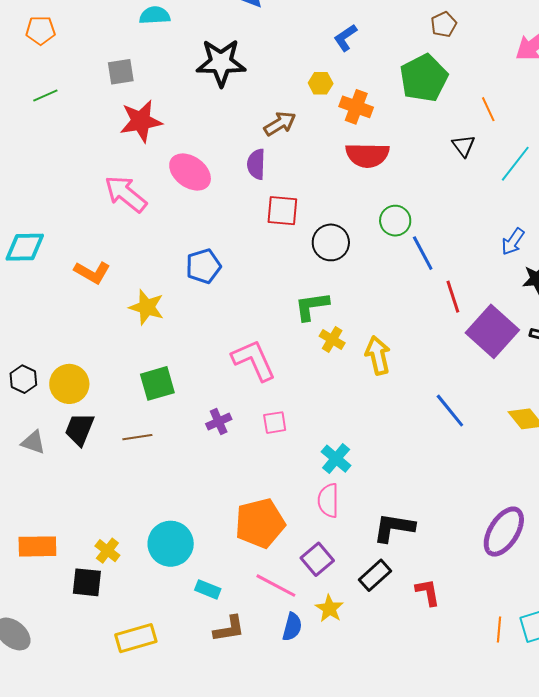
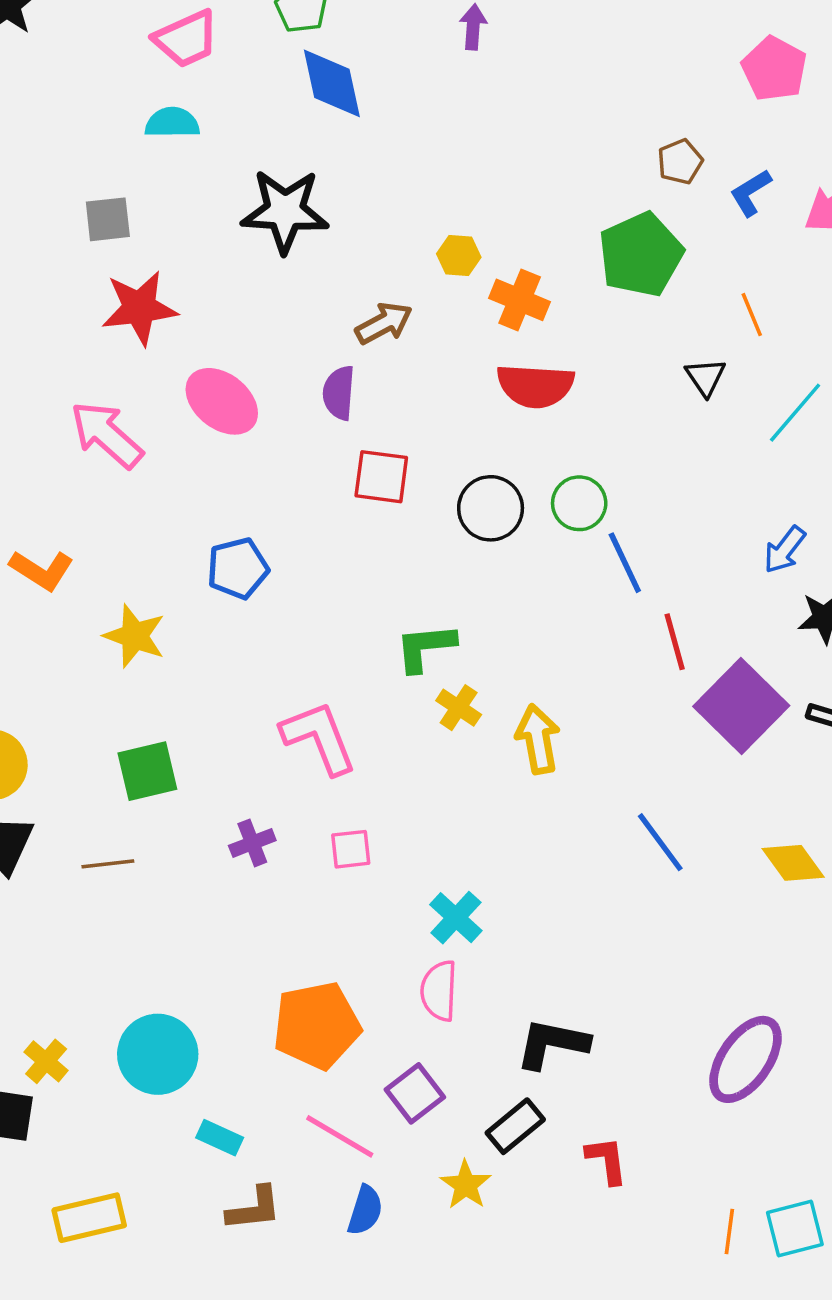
blue L-shape: (345, 38) -> (751, 193), moved
black circle: (331, 242) -> (491, 508), moved
yellow star: (329, 609) -> (466, 1185), moved

